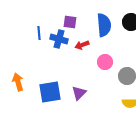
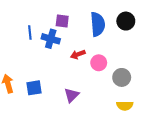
red arrow: (82, 45) -> (78, 54), moved
blue square: (50, 92) -> (34, 88), moved, size x0.7

